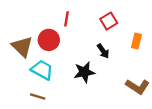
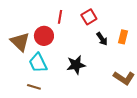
red square: (109, 21) -> (89, 17), moved
black arrow: (103, 51) -> (102, 39), moved
cyan trapezoid: (42, 70) -> (38, 63), turned -145

